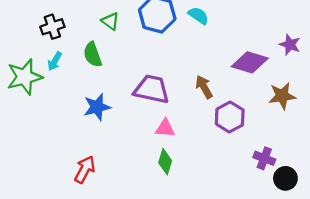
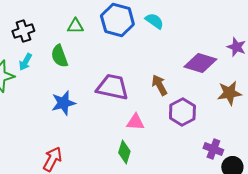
green triangle: (110, 21) -> (75, 26), turned -36
pink triangle: (165, 128) -> (135, 122), moved

